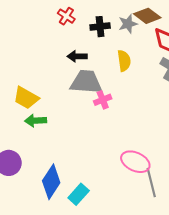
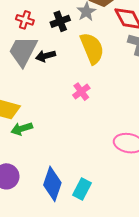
yellow semicircle: (124, 61) -> (92, 48), size x1.5
gray trapezoid: (86, 82) -> (23, 51), moved, turned -52

